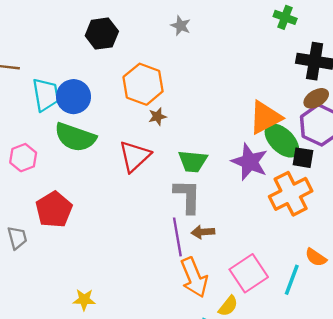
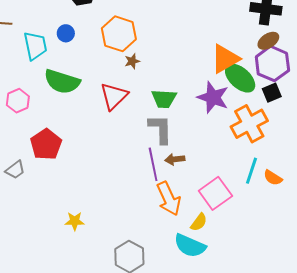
blue circle: (74, 97) -> (66, 33), moved, size x0.6
black square: (303, 158) -> (272, 93), moved, turned -30
gray trapezoid: (17, 238) -> (15, 170), turned 70
cyan line: (292, 280) -> (251, 171), moved

